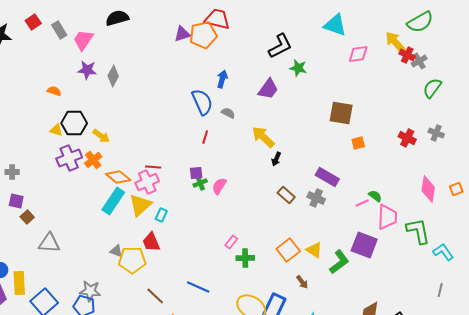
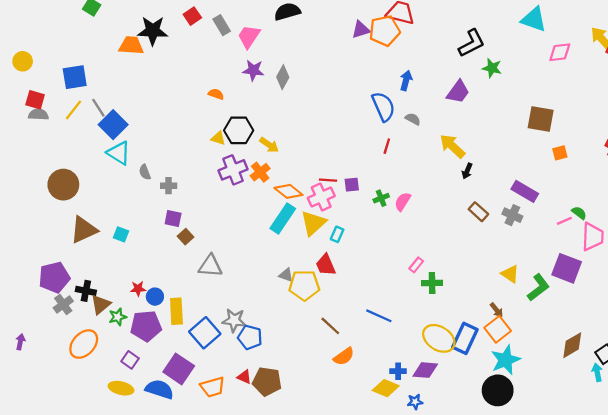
purple square: (196, 173) -> (352, 185), moved
orange square: (288, 250) -> (498, 329), moved
gray star: (90, 291) -> (234, 320), moved

